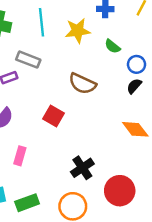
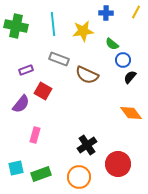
gray rectangle: (28, 60) -> (59, 59), moved
blue circle: (137, 64) -> (123, 60), moved
red square: (54, 116) -> (43, 91), moved

